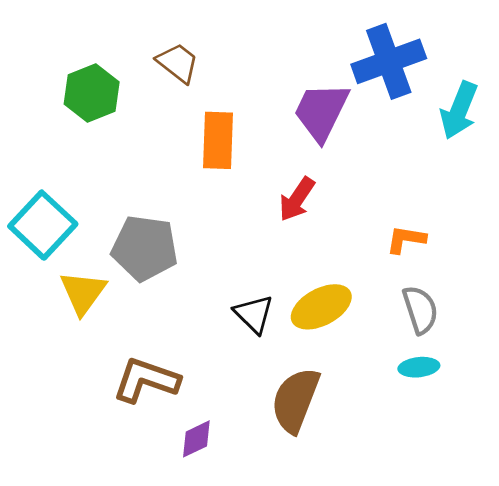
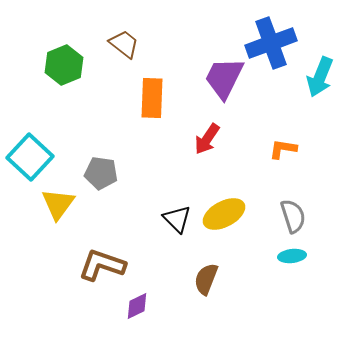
orange L-shape: (406, 239) -> (283, 149), moved
gray pentagon: (145, 248) -> (101, 173), size x0.7
brown semicircle: (295, 400) -> (206, 279), size x0.7

